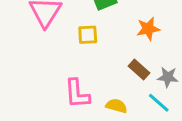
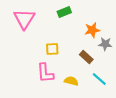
yellow square: (88, 35) -> (52, 49), moved
gray star: (168, 77) -> (105, 44), moved

